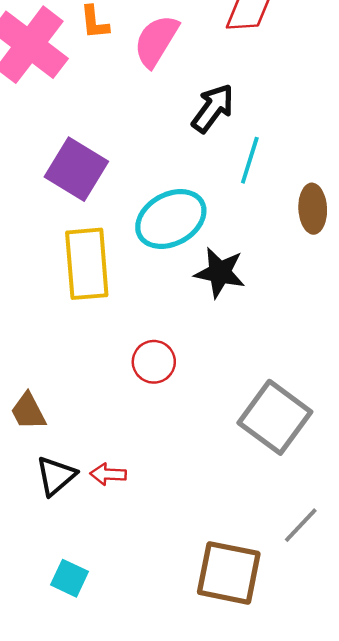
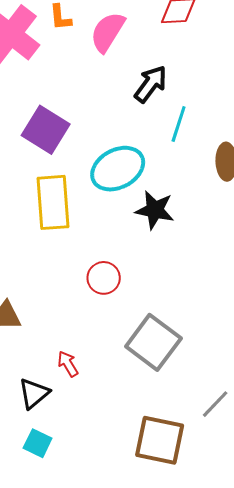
gray square: (275, 417) -> (153, 342), moved
red arrow: (108, 474) -> (68, 364), turned 56
black triangle: (56, 476) -> (34, 393), moved

